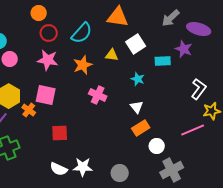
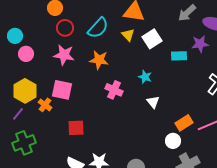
purple star: (184, 49) -> (200, 44), turned -30
yellow triangle: (112, 55) -> (128, 35), moved, turned 40
orange star: (83, 65) -> (99, 60), turned 30
cyan star: (138, 79) -> (145, 77), moved
orange rectangle: (141, 128) -> (184, 123), moved

